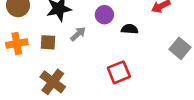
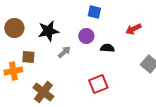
brown square: (48, 42) -> (28, 57), moved
orange cross: (17, 43) -> (13, 71), moved

